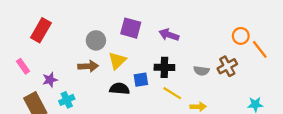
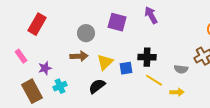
purple arrow: (169, 35) -> (151, 15), moved, turned 42
yellow triangle: (117, 61) -> (105, 62), moved
gray semicircle: (201, 71) -> (181, 69), moved
black semicircle: (120, 89) -> (97, 86), moved, turned -42

